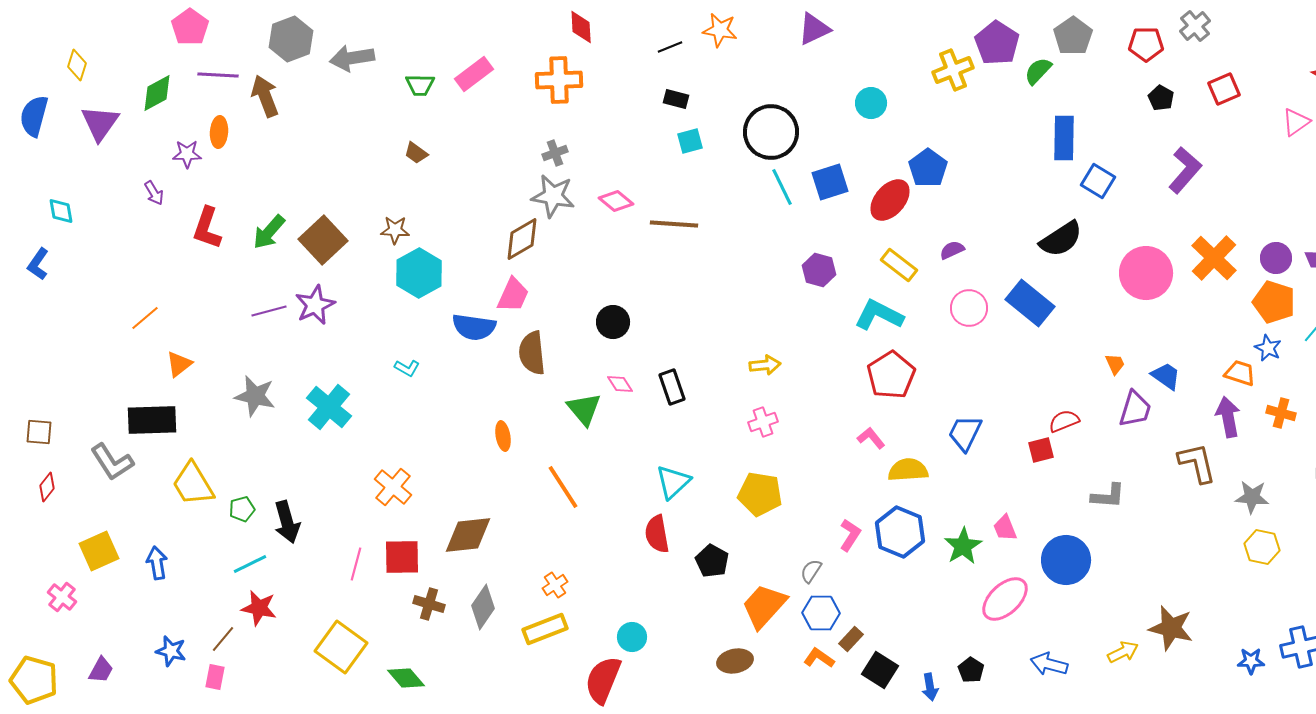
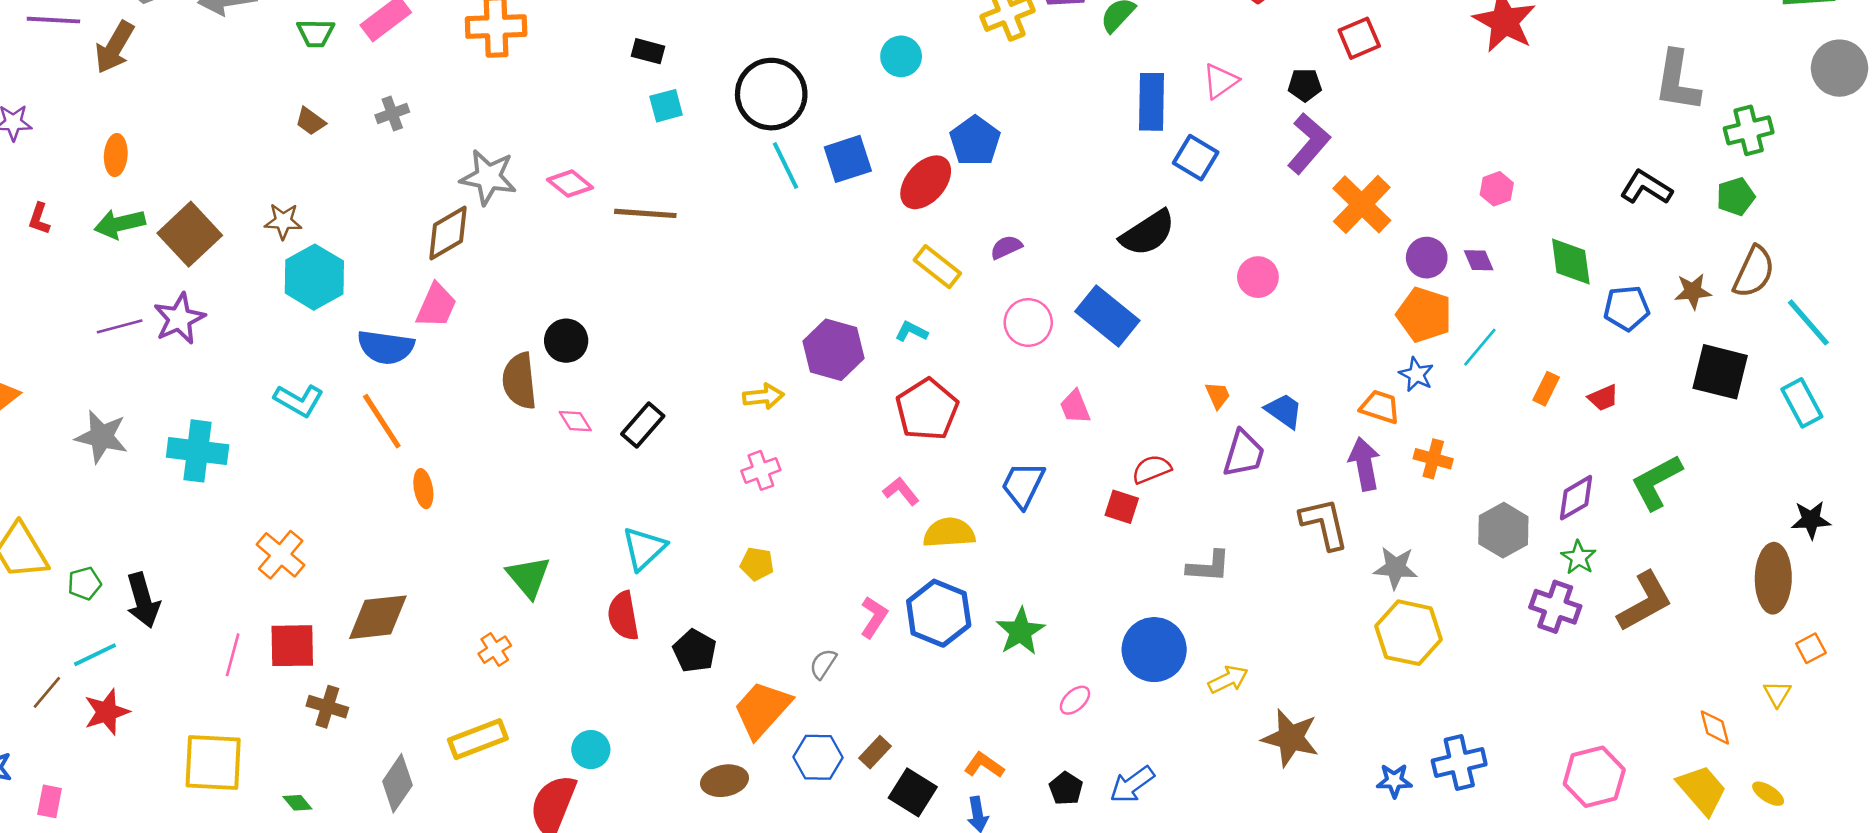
brown arrow: (265, 96) -> (114, 47), turned -129
black pentagon: (1161, 98) -> (1305, 85), moved, turned -30
pink triangle: (1296, 122) -> (1220, 81), moved
orange ellipse: (219, 132) -> (116, 155), moved
gray cross: (555, 153) -> (392, 114), moved
red L-shape: (207, 228) -> (39, 219), size x0.6
green arrow: (269, 232) -> (120, 224), turned 36
orange cross: (1214, 258) -> (1362, 204), moved
purple hexagon: (819, 270) -> (834, 350), moved, size x1.4
pink circle: (1146, 273) -> (1258, 277), size x0.6
cyan L-shape: (879, 315) -> (911, 332), size x0.5
brown semicircle: (532, 353) -> (519, 381), moved
cyan L-shape: (407, 368) -> (299, 400), size x1.5
black rectangle: (672, 387) -> (643, 425), turned 60
cyan cross: (329, 407) -> (198, 451), turned -33
green triangle: (584, 409) -> (529, 577), moved
red square: (1041, 450) -> (1122, 507), turned 32
orange line: (563, 487) -> (382, 421), moved
yellow pentagon: (760, 494) -> (757, 564), size x0.6
pink trapezoid: (1005, 528) -> (1075, 407), moved
yellow hexagon: (1262, 547) -> (1409, 633), size x1.4
orange cross: (555, 585) -> (495, 650), moved
pink ellipse: (1005, 599) -> (1075, 700), size x0.5
gray diamond: (483, 607) -> (397, 783), moved
red star: (259, 608) -> (107, 712), turned -30
blue hexagon: (821, 613) -> (818, 757), moved
brown line: (223, 639) -> (47, 692), moved
yellow square: (341, 647) -> (213, 763), turned -33
yellow arrow: (1123, 652) -> (1228, 679), moved
orange L-shape: (819, 658) -> (984, 765), moved
blue arrow: (1049, 664) -> (1132, 785), turned -51
black pentagon: (971, 670) -> (1066, 788), moved
green diamond: (406, 678) -> (297, 803), size x0.6

